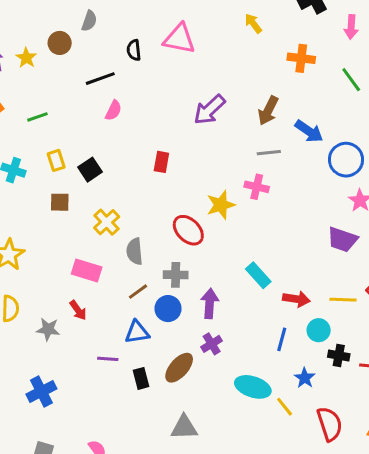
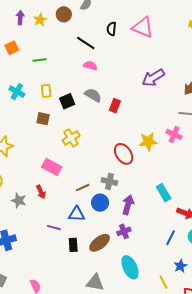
black line: (100, 79) -> (86, 43), turned 42
pink semicircle: (113, 110) -> (90, 66), turned -112
gray semicircle: (135, 251) -> (93, 95), moved, turned 114
cyan ellipse: (253, 387) -> (130, 267), moved, turned 35

